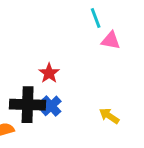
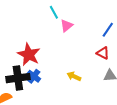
pink triangle: (111, 40) -> (67, 26), turned -40
red star: (49, 73) -> (29, 54), size x1.6

